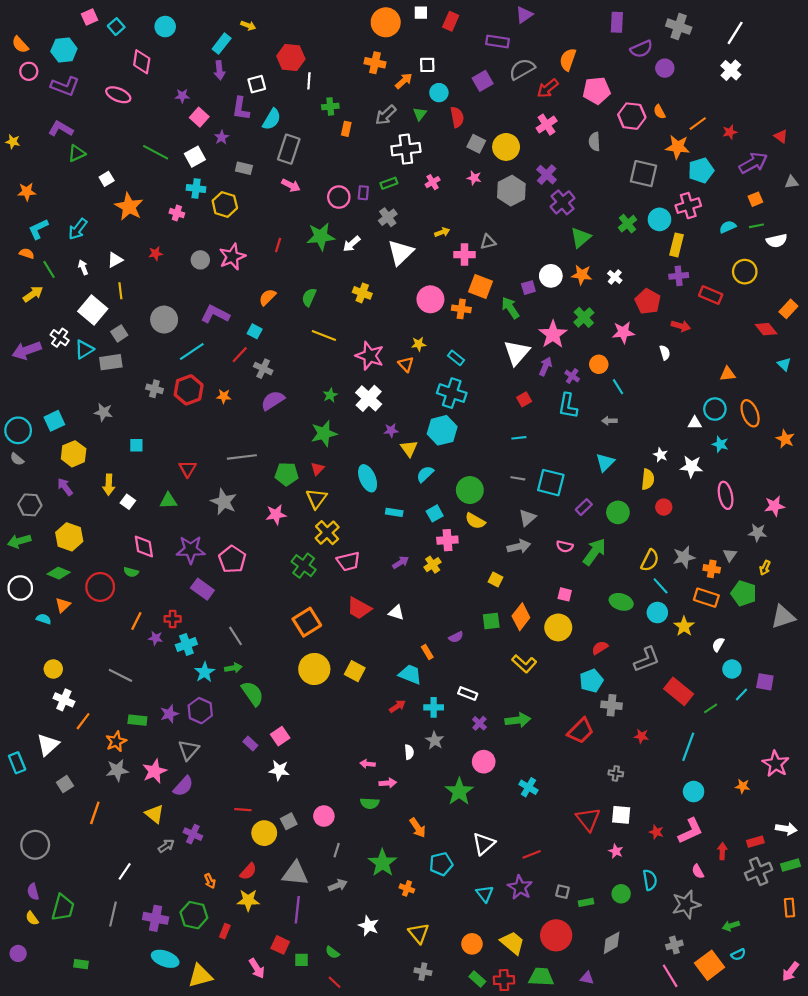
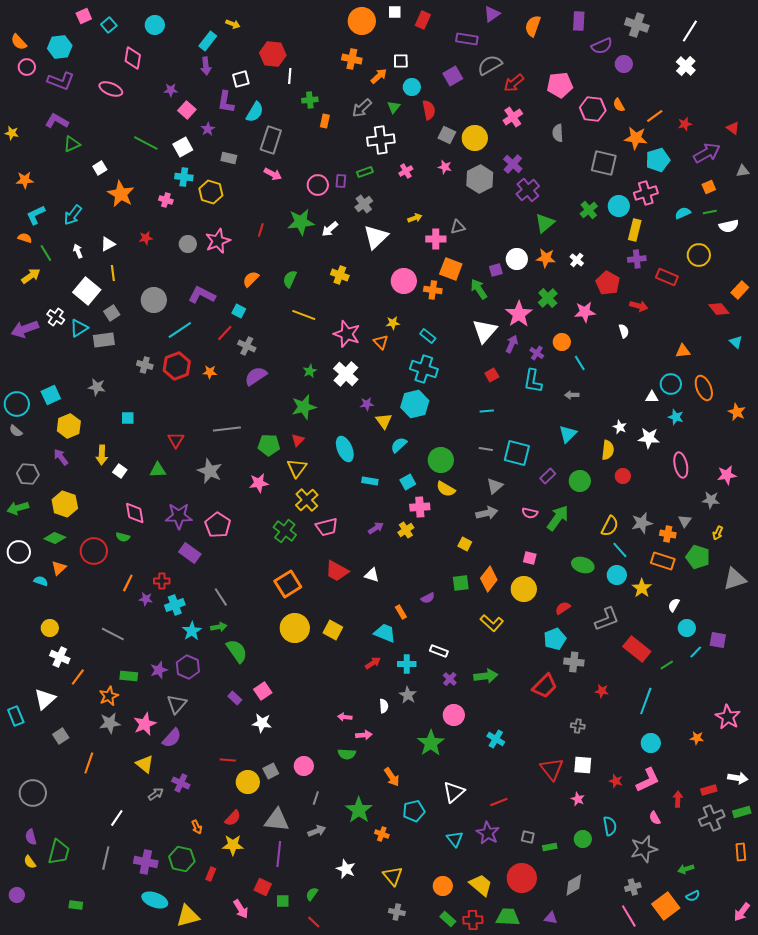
orange semicircle: (568, 60) -> (533, 26), moved
green semicircle: (332, 952) -> (312, 894), turned 88

